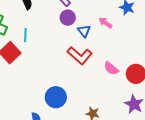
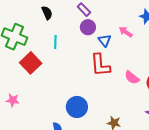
cyan line: (25, 35) -> (55, 42), moved
red L-shape: (80, 56) -> (100, 65), turned 45

